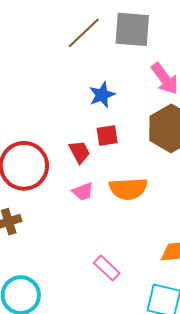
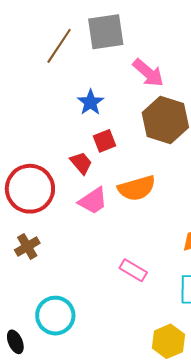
pink trapezoid: (83, 191) -> (93, 201), size x1.4

